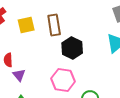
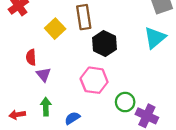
yellow square: (26, 25) -> (55, 29), moved, turned -30

